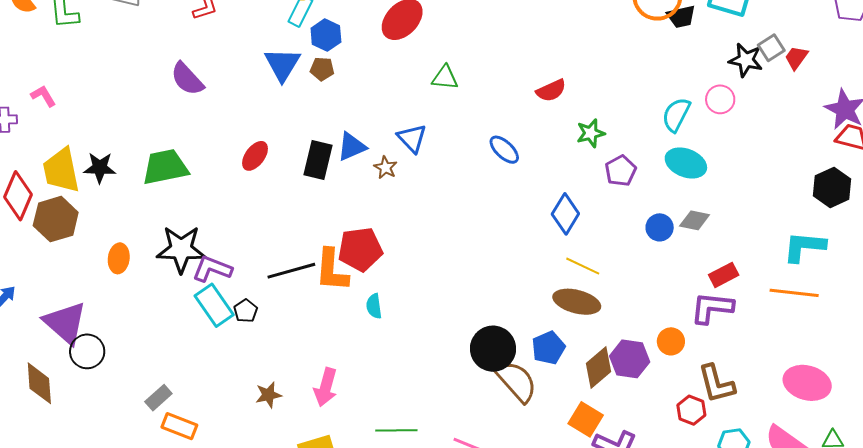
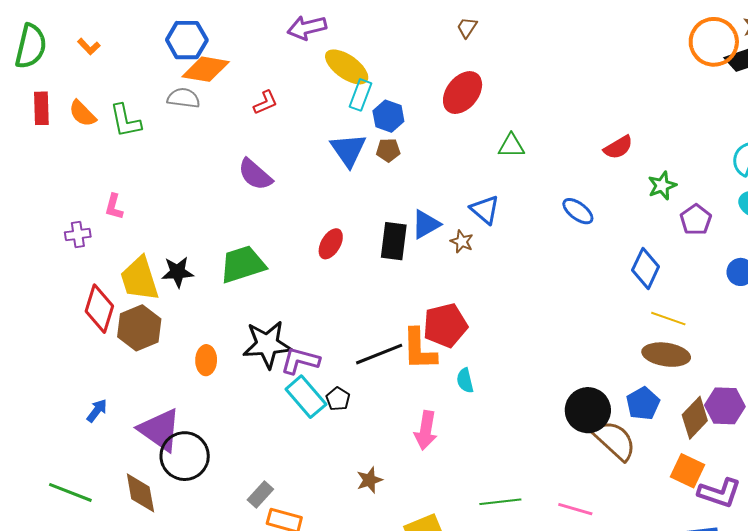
pink L-shape: (43, 96) -> (114, 207), turned -128
black circle: (87, 351) -> (185, 456), size x1.4
pink arrow: (326, 387) -> (426, 430), moved

